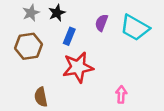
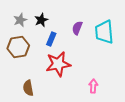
cyan trapezoid: (135, 28) -> (104, 32), turned 55

